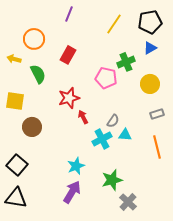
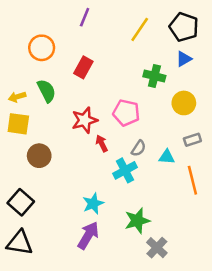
black pentagon: (150, 22) -> (184, 27), turned 30
yellow arrow: (14, 59) -> (17, 97), moved, turned -32
green cross: (126, 62) -> (154, 76), turned 36
pink pentagon: (106, 78) -> (126, 113), moved
cyan triangle: (125, 135) -> (167, 157), moved

